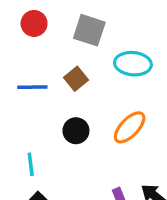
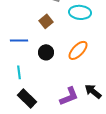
blue line: (32, 87) -> (19, 40), moved

